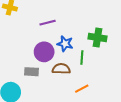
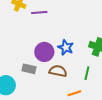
purple line: (48, 23) -> (39, 12), moved
green line: (82, 58) -> (87, 73), moved

